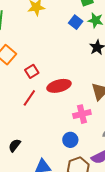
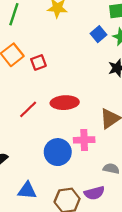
red square: (32, 71) -> (38, 62), moved
blue circle: (70, 140) -> (58, 152), moved, size x1.5

